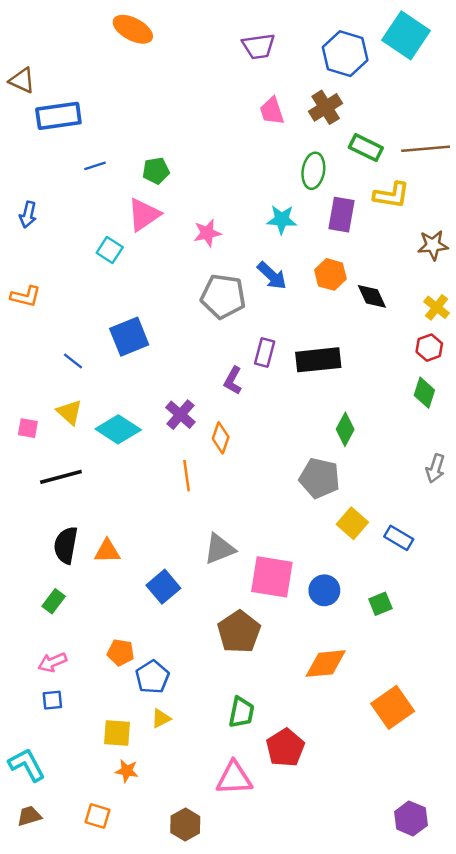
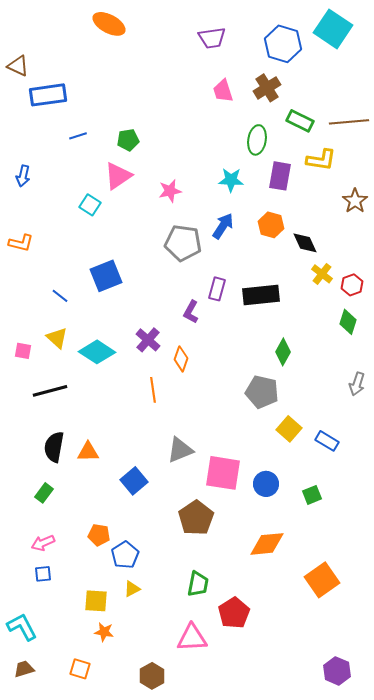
brown star: (433, 245) -> (355, 201), turned -30
blue arrow: (272, 276) -> (223, 226), turned -100
yellow cross: (437, 307) -> (322, 274), moved

